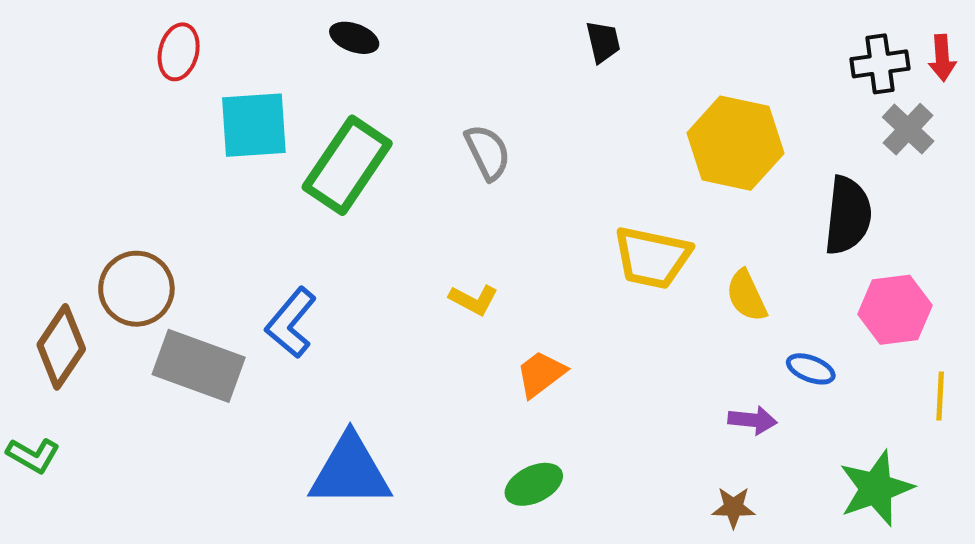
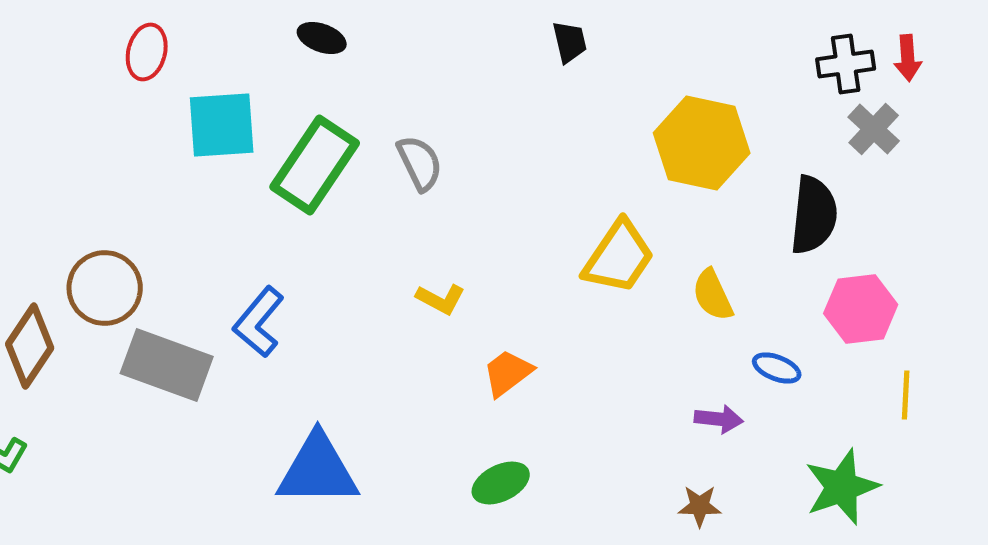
gray semicircle: (488, 152) -> (420, 163), moved
yellow trapezoid: (652, 258) -> (619, 257), turned -68

